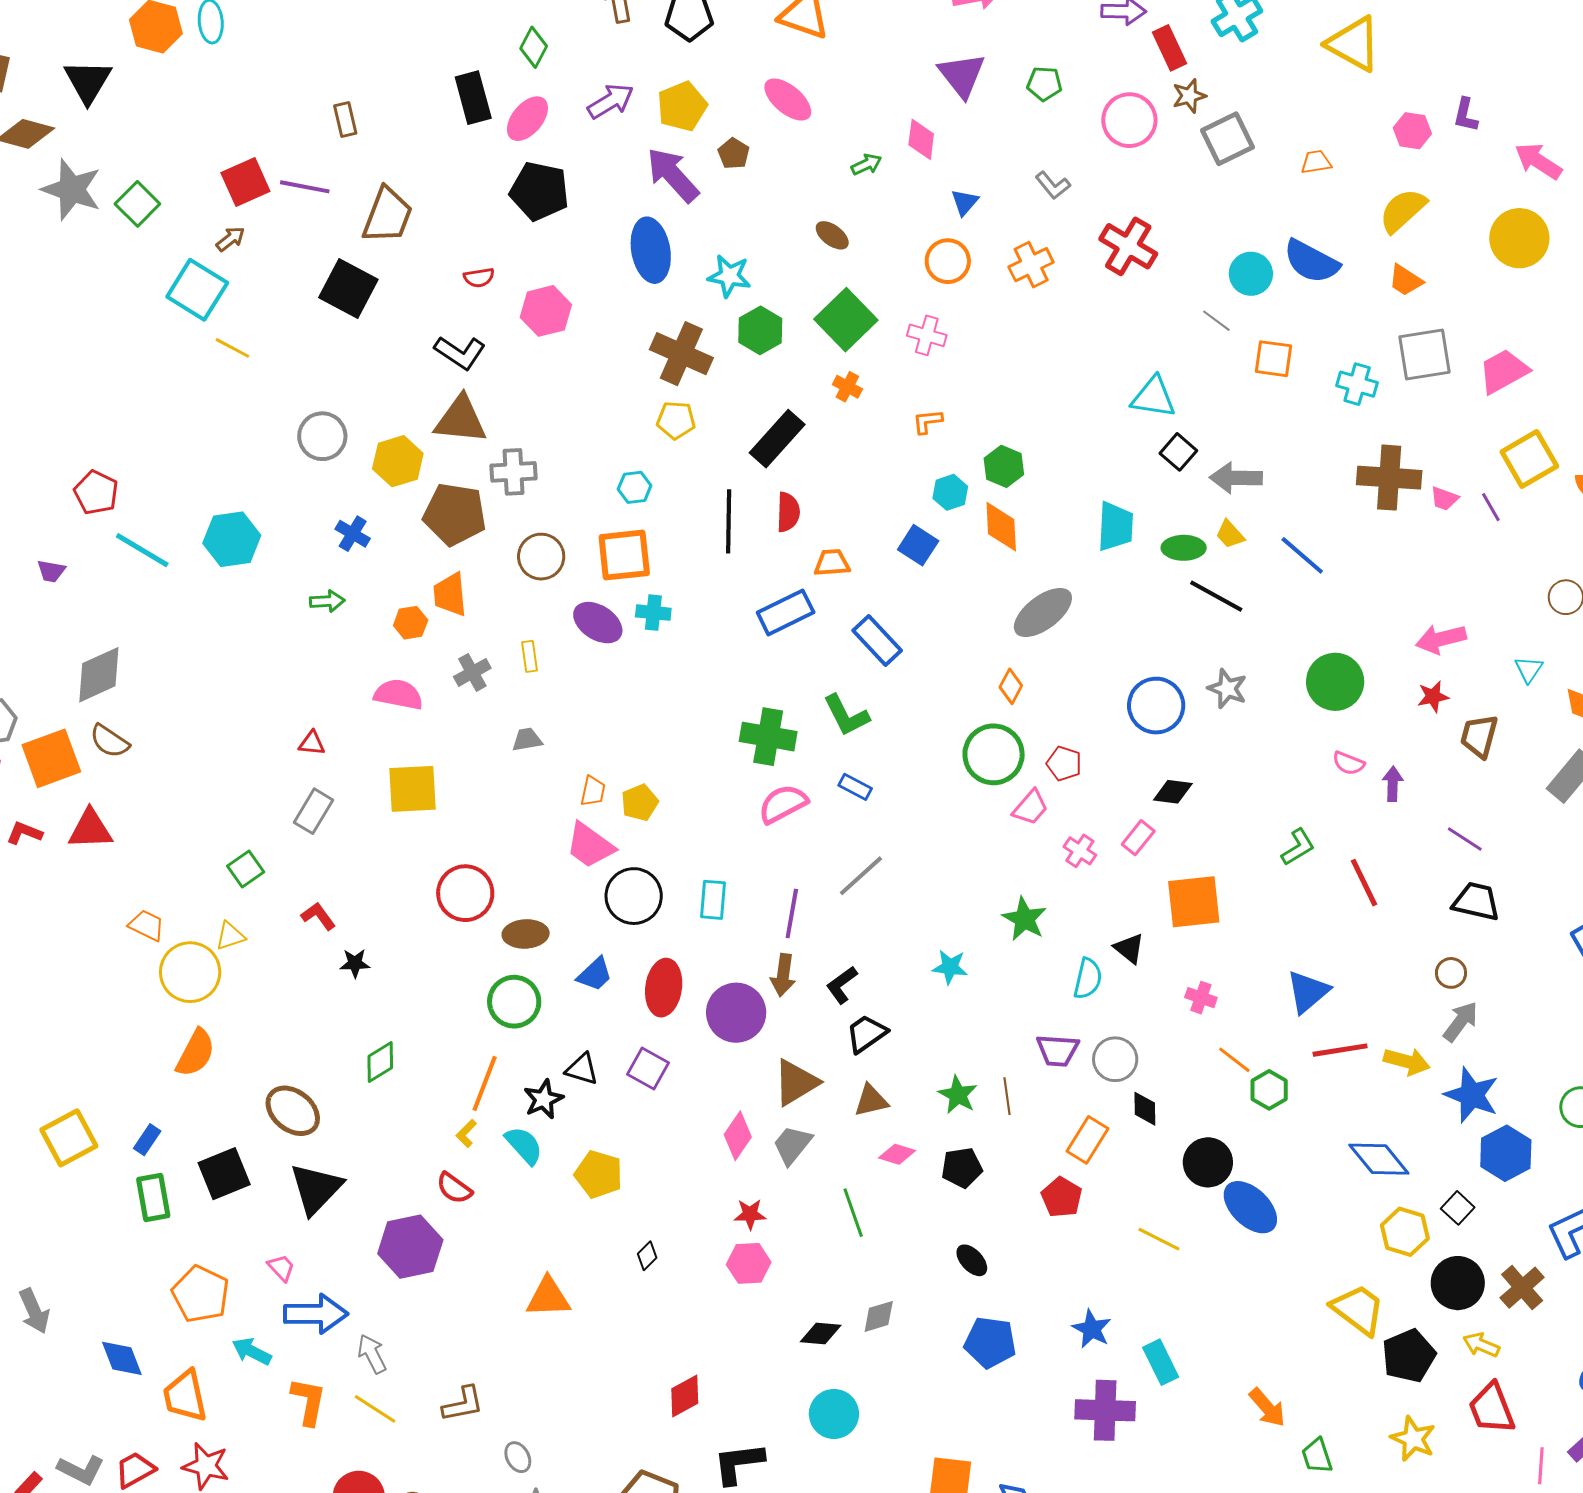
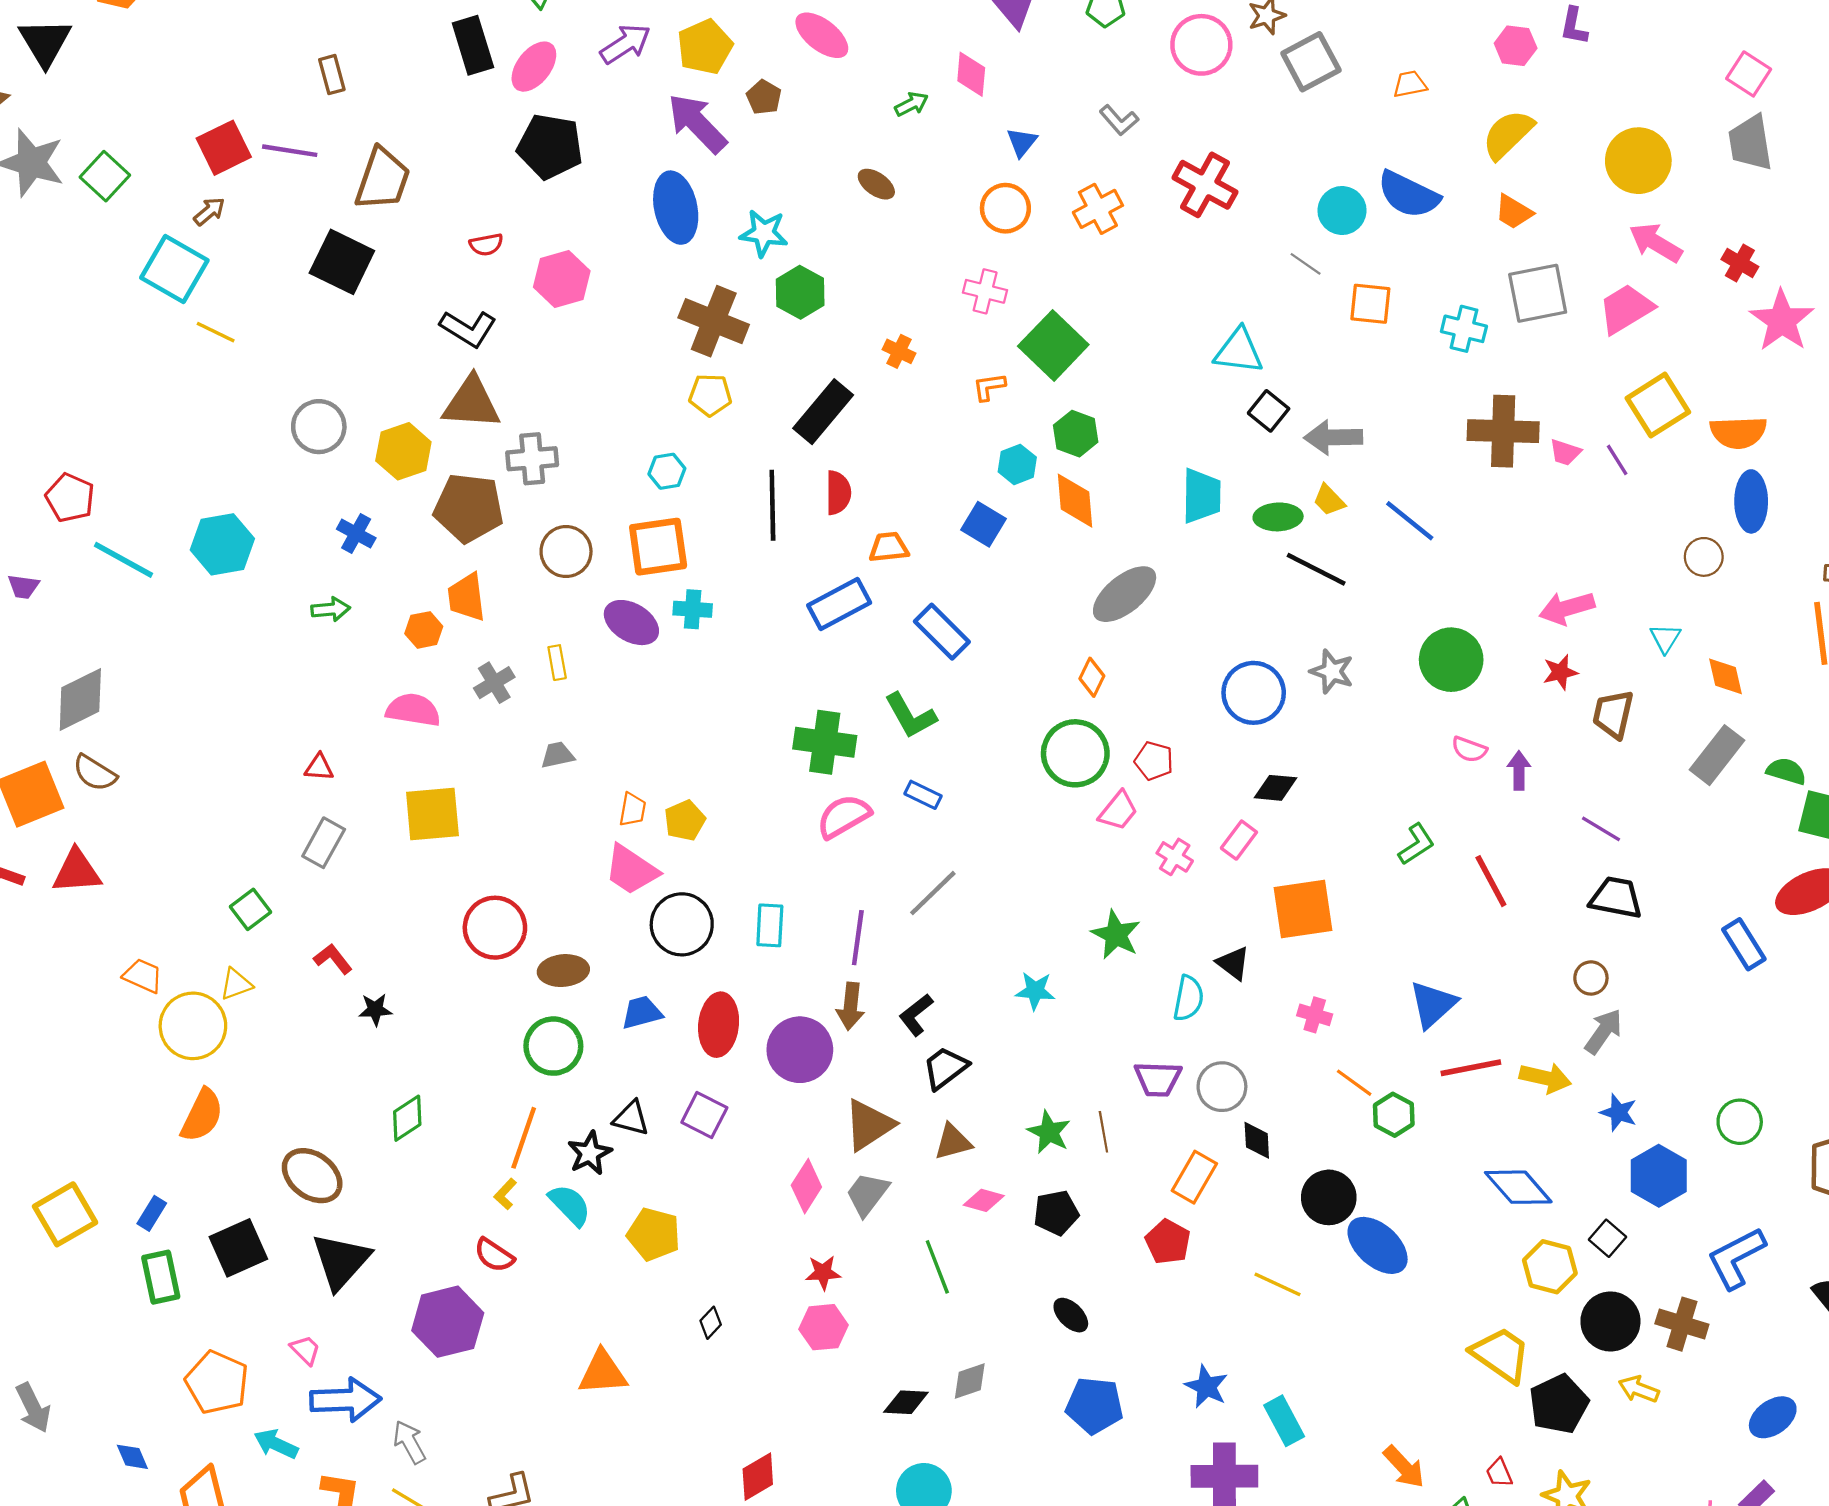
pink arrow: (1538, 161) -> (1656, 243), moved
green square: (846, 320) -> (1053, 345), moved
blue trapezoid: (595, 974) -> (642, 1013), turned -150
blue star: (1472, 1095) -> (1619, 1112), size x0.6
brown cross: (1522, 1288) -> (1682, 1324), turned -30
blue diamond: (122, 1358) -> (132, 1457), size x0.7
red trapezoid: (1492, 1408) -> (1499, 1473), moved, size x0.5

